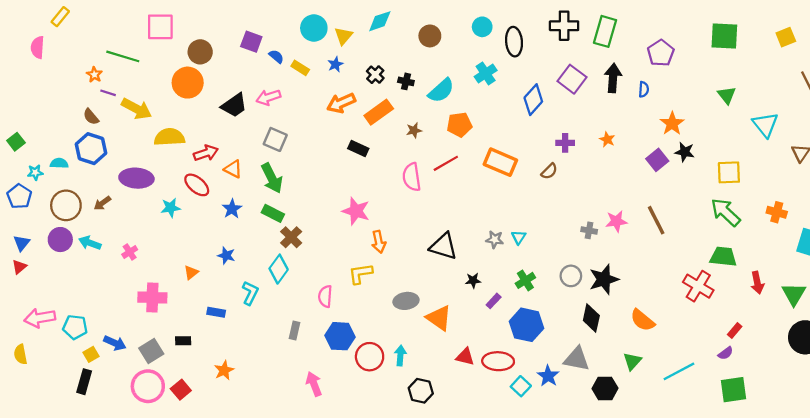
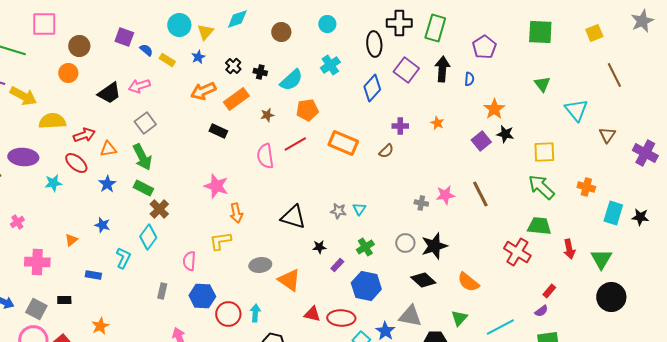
black ellipse: (514, 42) -> (374, 44), moved
orange circle: (188, 83) -> (68, 73), size x0.7
gray square: (275, 139) -> (145, 123), turned 30
orange triangle: (233, 169) -> (108, 149), turned -36
black diamond: (591, 318) -> (423, 280), turned -60
gray square: (151, 351) -> (36, 309), turned -30

